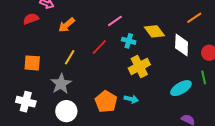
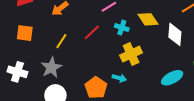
orange square: (32, 63) -> (25, 33), moved
cyan arrow: (131, 99) -> (119, 78), moved
white cross: (26, 102) -> (17, 72), moved

